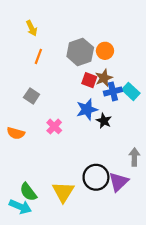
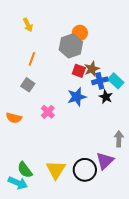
orange circle: (105, 51) -> (80, 33), moved
orange line: (38, 56) -> (32, 59), moved
black star: (104, 121) -> (106, 97), moved
black circle: (96, 177) -> (85, 170), moved

